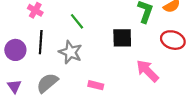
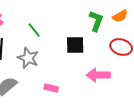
pink arrow: (148, 71) -> (98, 75), turned -45

